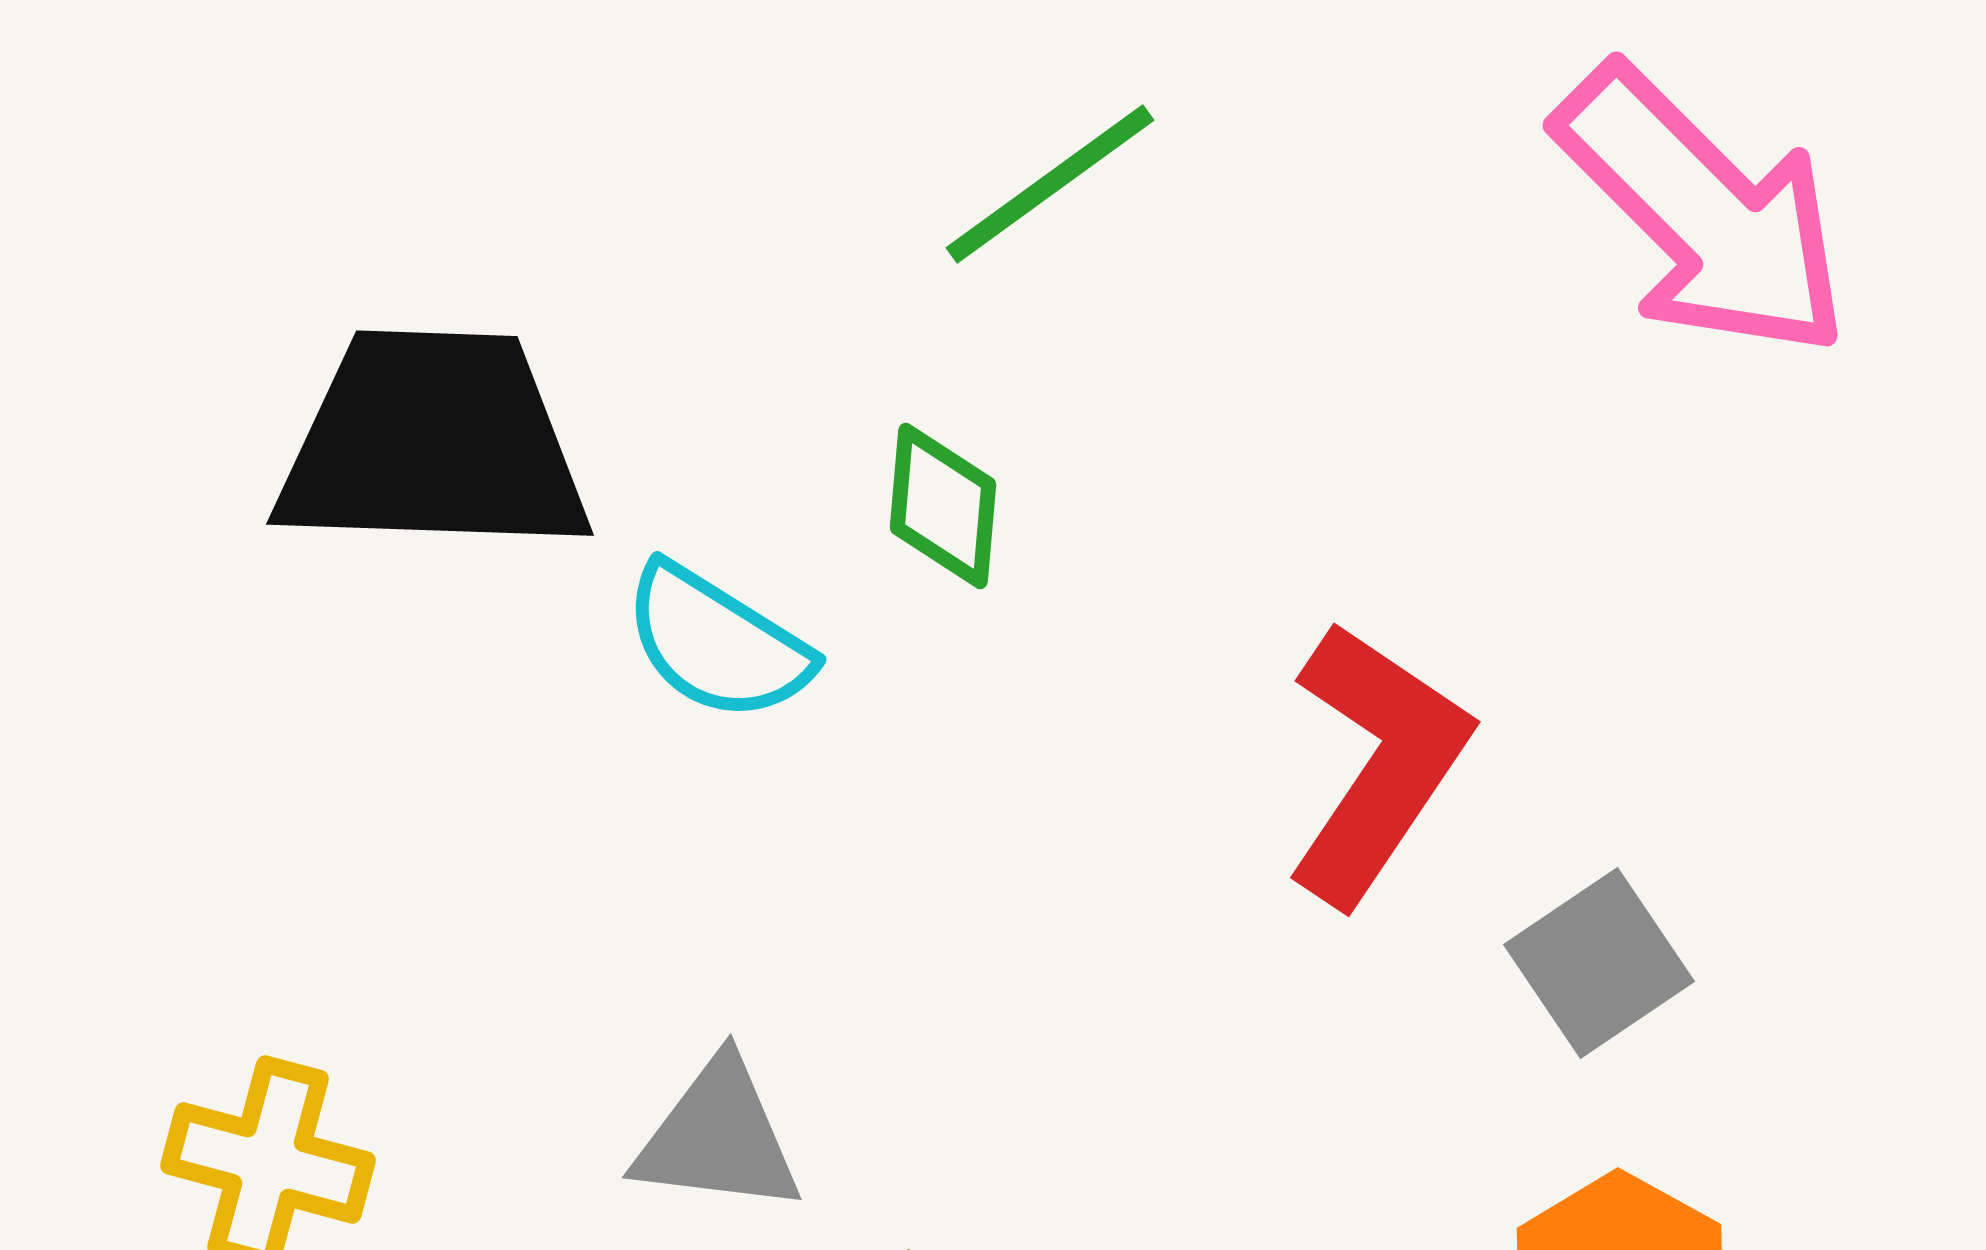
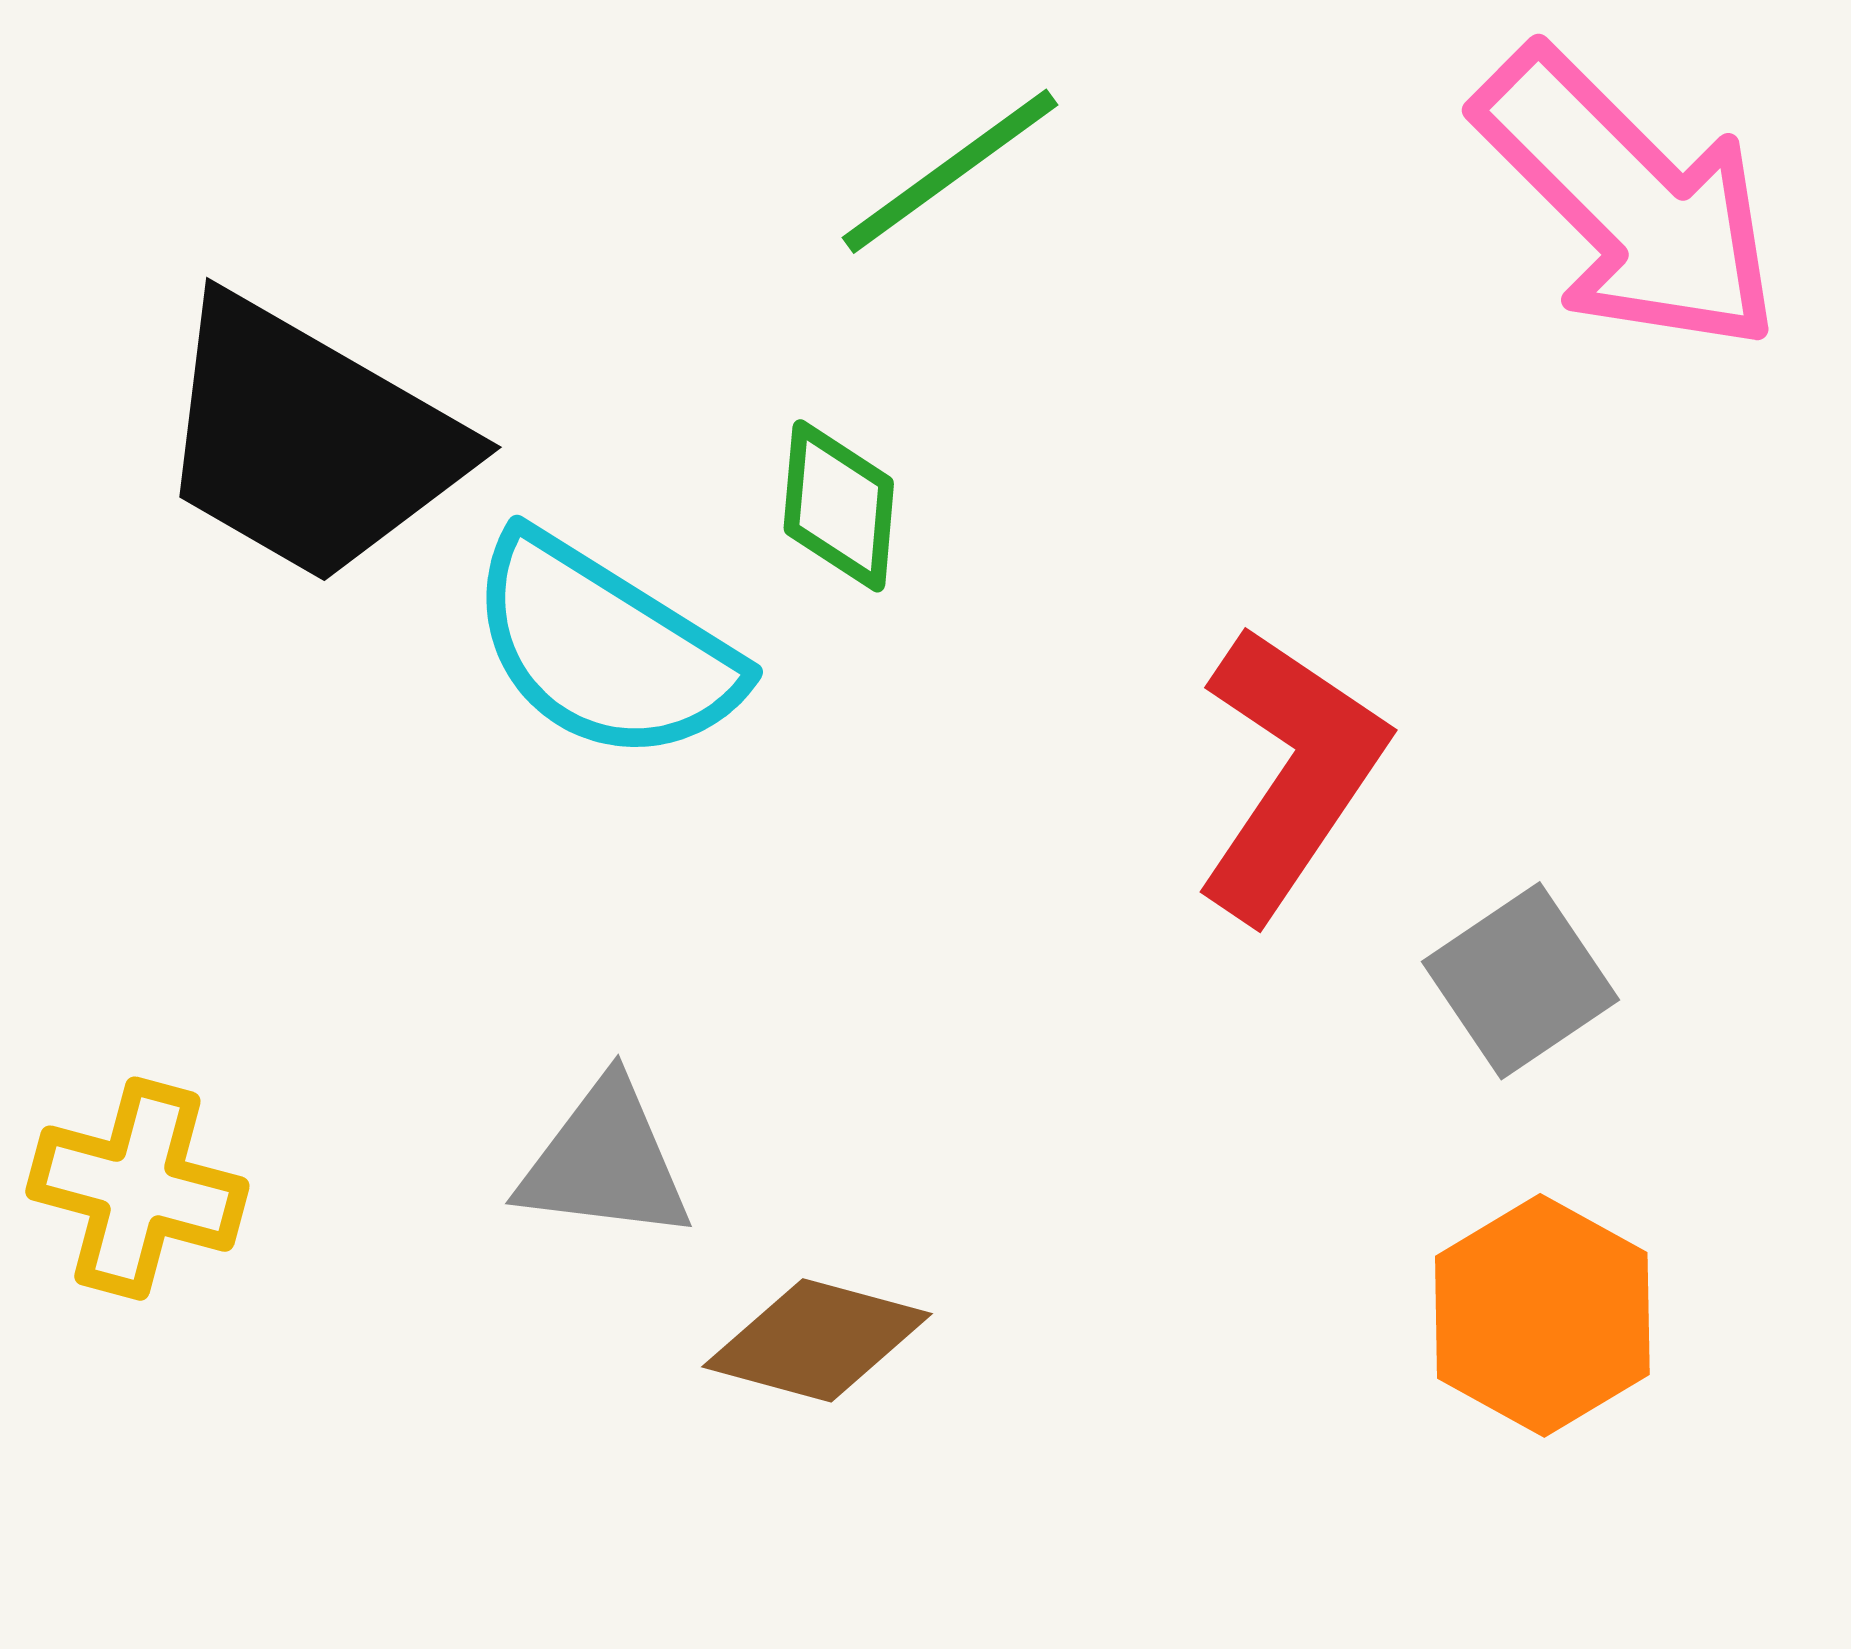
black trapezoid: (433, 443) -> (309, 440), turned -152
cyan semicircle: (717, 643) -> (604, 648), size x1.4

